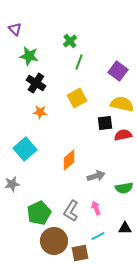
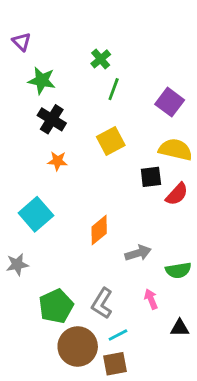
red semicircle: (123, 135) -> (177, 194), turned 144
pink arrow: (96, 208) -> (151, 299), moved
cyan line: (98, 236) -> (118, 335), moved

